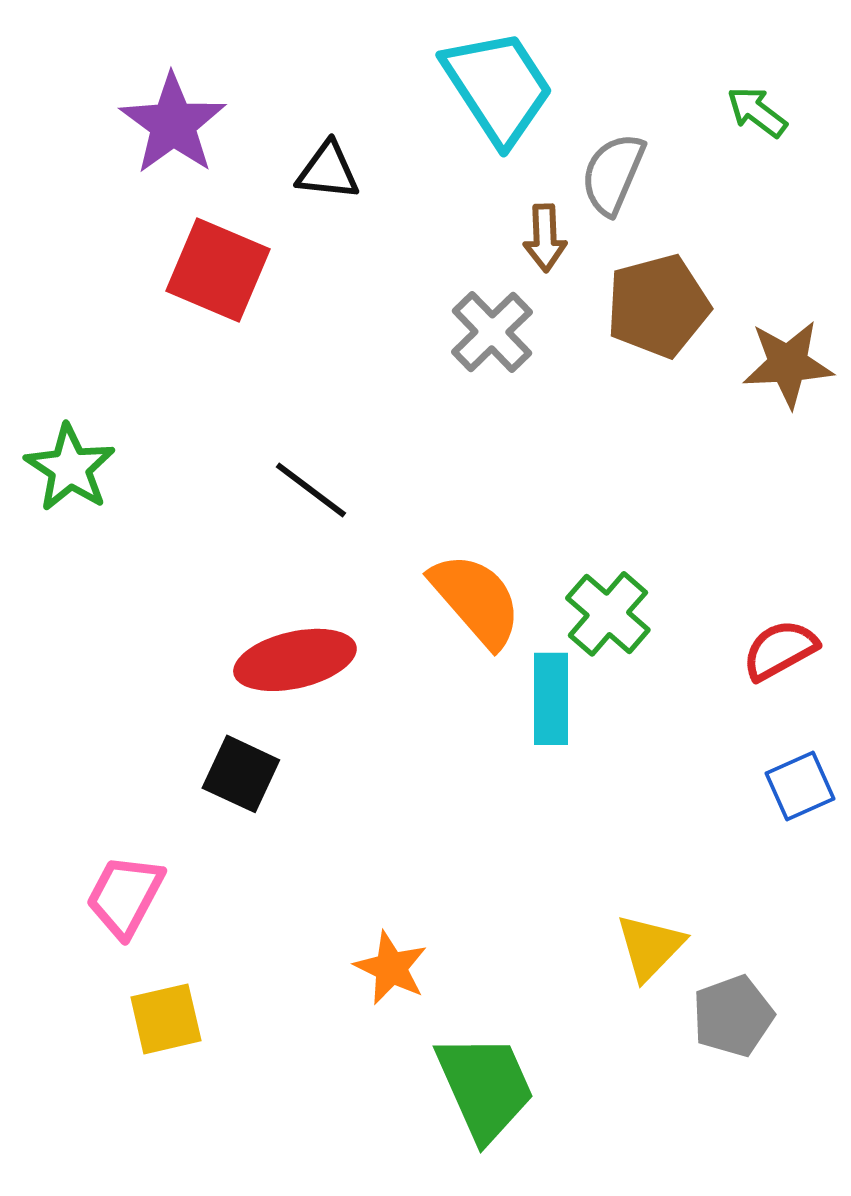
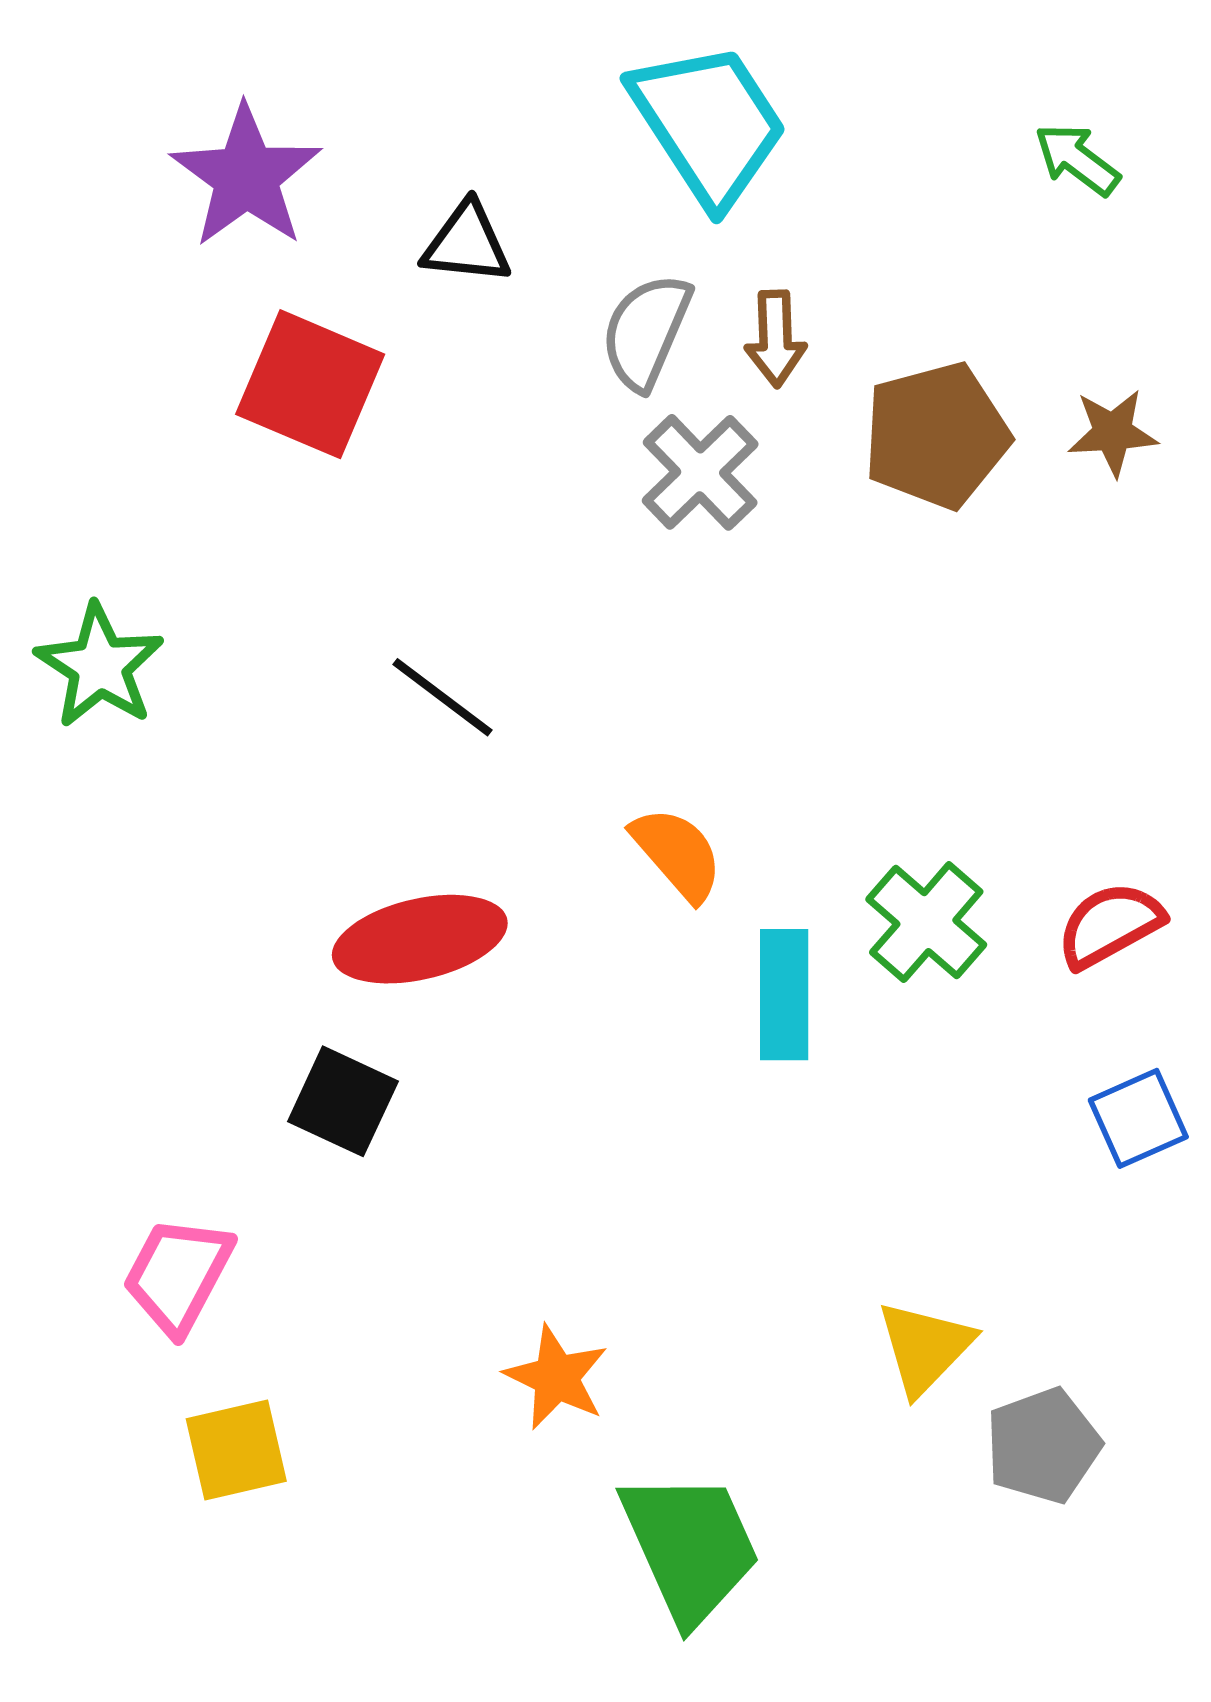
gray semicircle: (613, 174) -> (646, 332), moved
brown star: (788, 364) -> (1113, 433), moved, size x0.7
orange semicircle: (476, 600) -> (677, 854), size x0.7
green cross: (608, 614) -> (926, 922), moved

